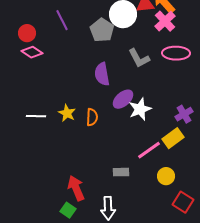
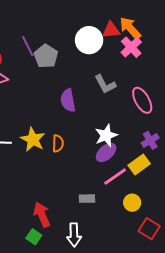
gray pentagon: (102, 30) -> (46, 56), moved
pink ellipse: (176, 53) -> (142, 100), moved, turned 60
purple ellipse: (123, 99) -> (106, 152), moved
yellow star: (67, 113) -> (33, 139), size x1.4

